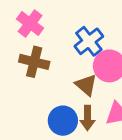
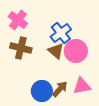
brown triangle: (86, 85) -> (56, 51), moved
brown arrow: (87, 118) -> (60, 89), turned -138

